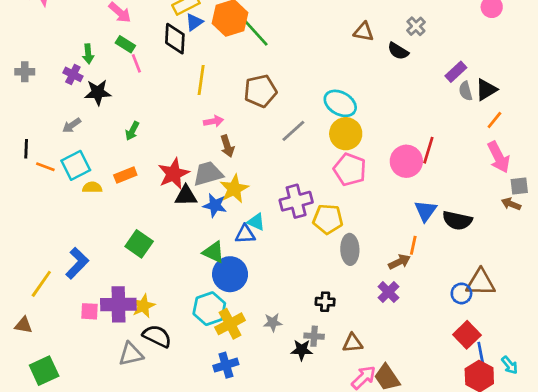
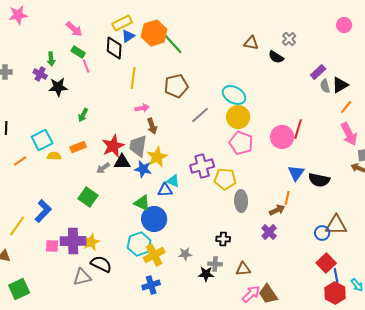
gray arrow: (72, 125) -> (103, 168), moved
orange line: (45, 167) -> (20, 161), moved, turned -56
gray trapezoid: (208, 174) -> (138, 146), turned -65

